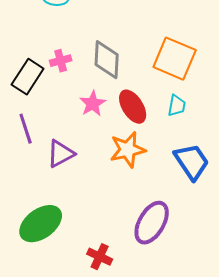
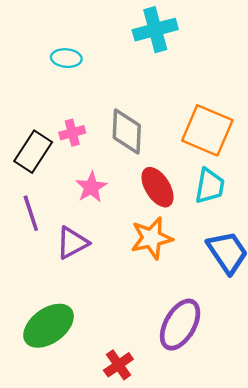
pink star: (93, 104) -> (91, 187), moved
cyan trapezoid: (177, 106) -> (210, 186), size x1.4
red cross: (100, 257) -> (118, 365), turned 30

